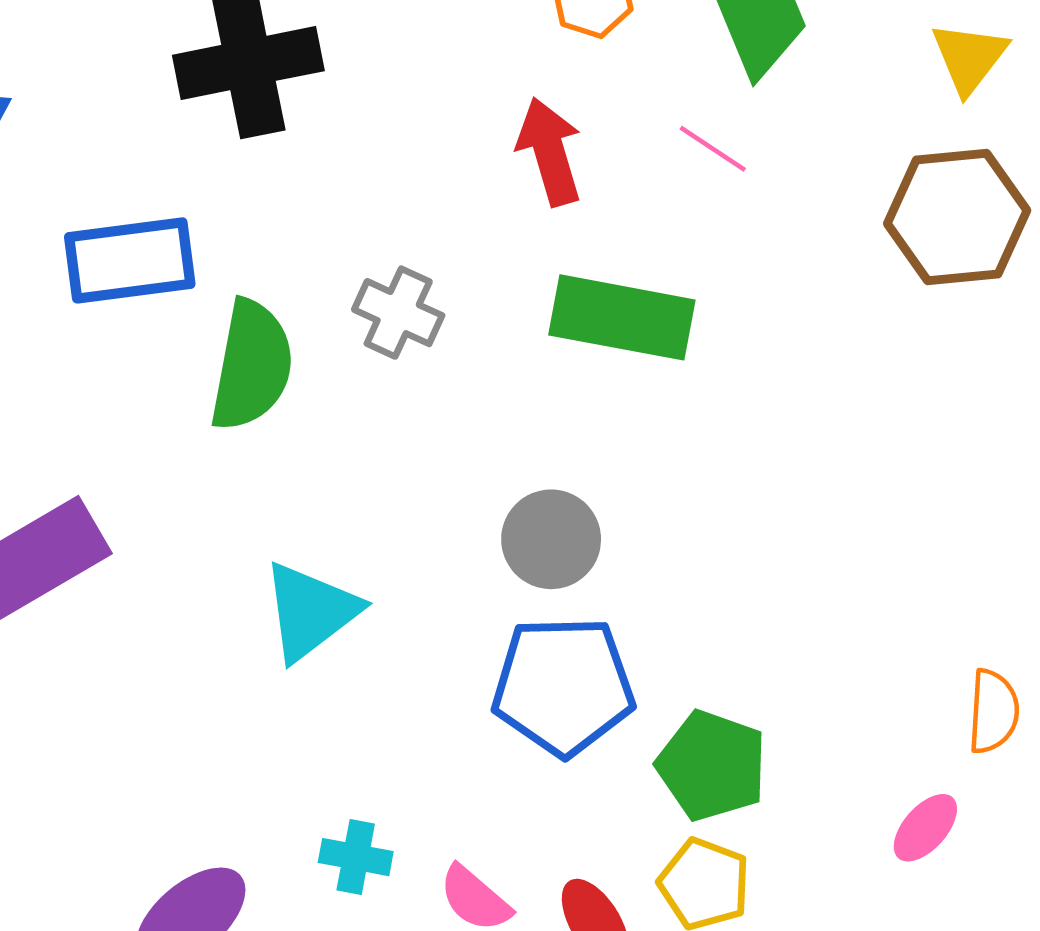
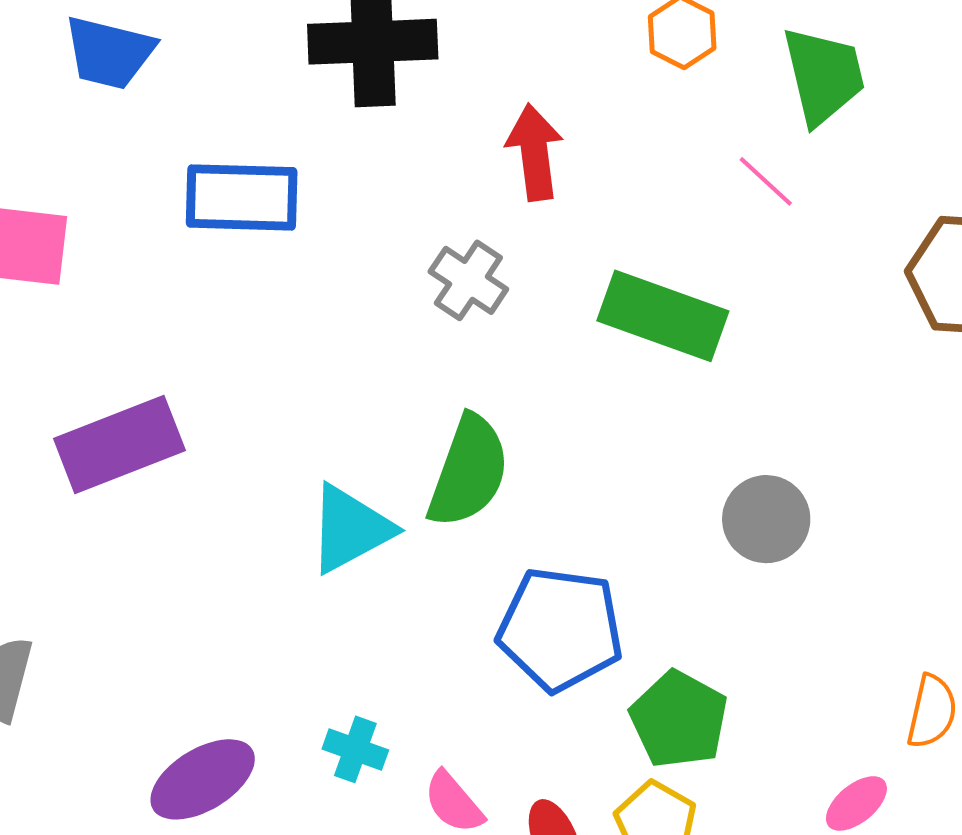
red arrow: (550, 152) -> (535, 152), moved
green semicircle: (252, 365) -> (469, 471), moved
gray circle: (551, 539) -> (766, 519), moved

